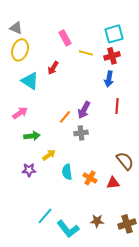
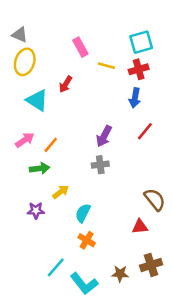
red line: (117, 106) -> (145, 131), turned 35
orange line: (65, 117) -> (51, 145), moved
cyan semicircle: (67, 172) -> (83, 213), turned 35
orange cross: (90, 178) -> (87, 240), moved
brown cross: (127, 224) -> (151, 265), moved

